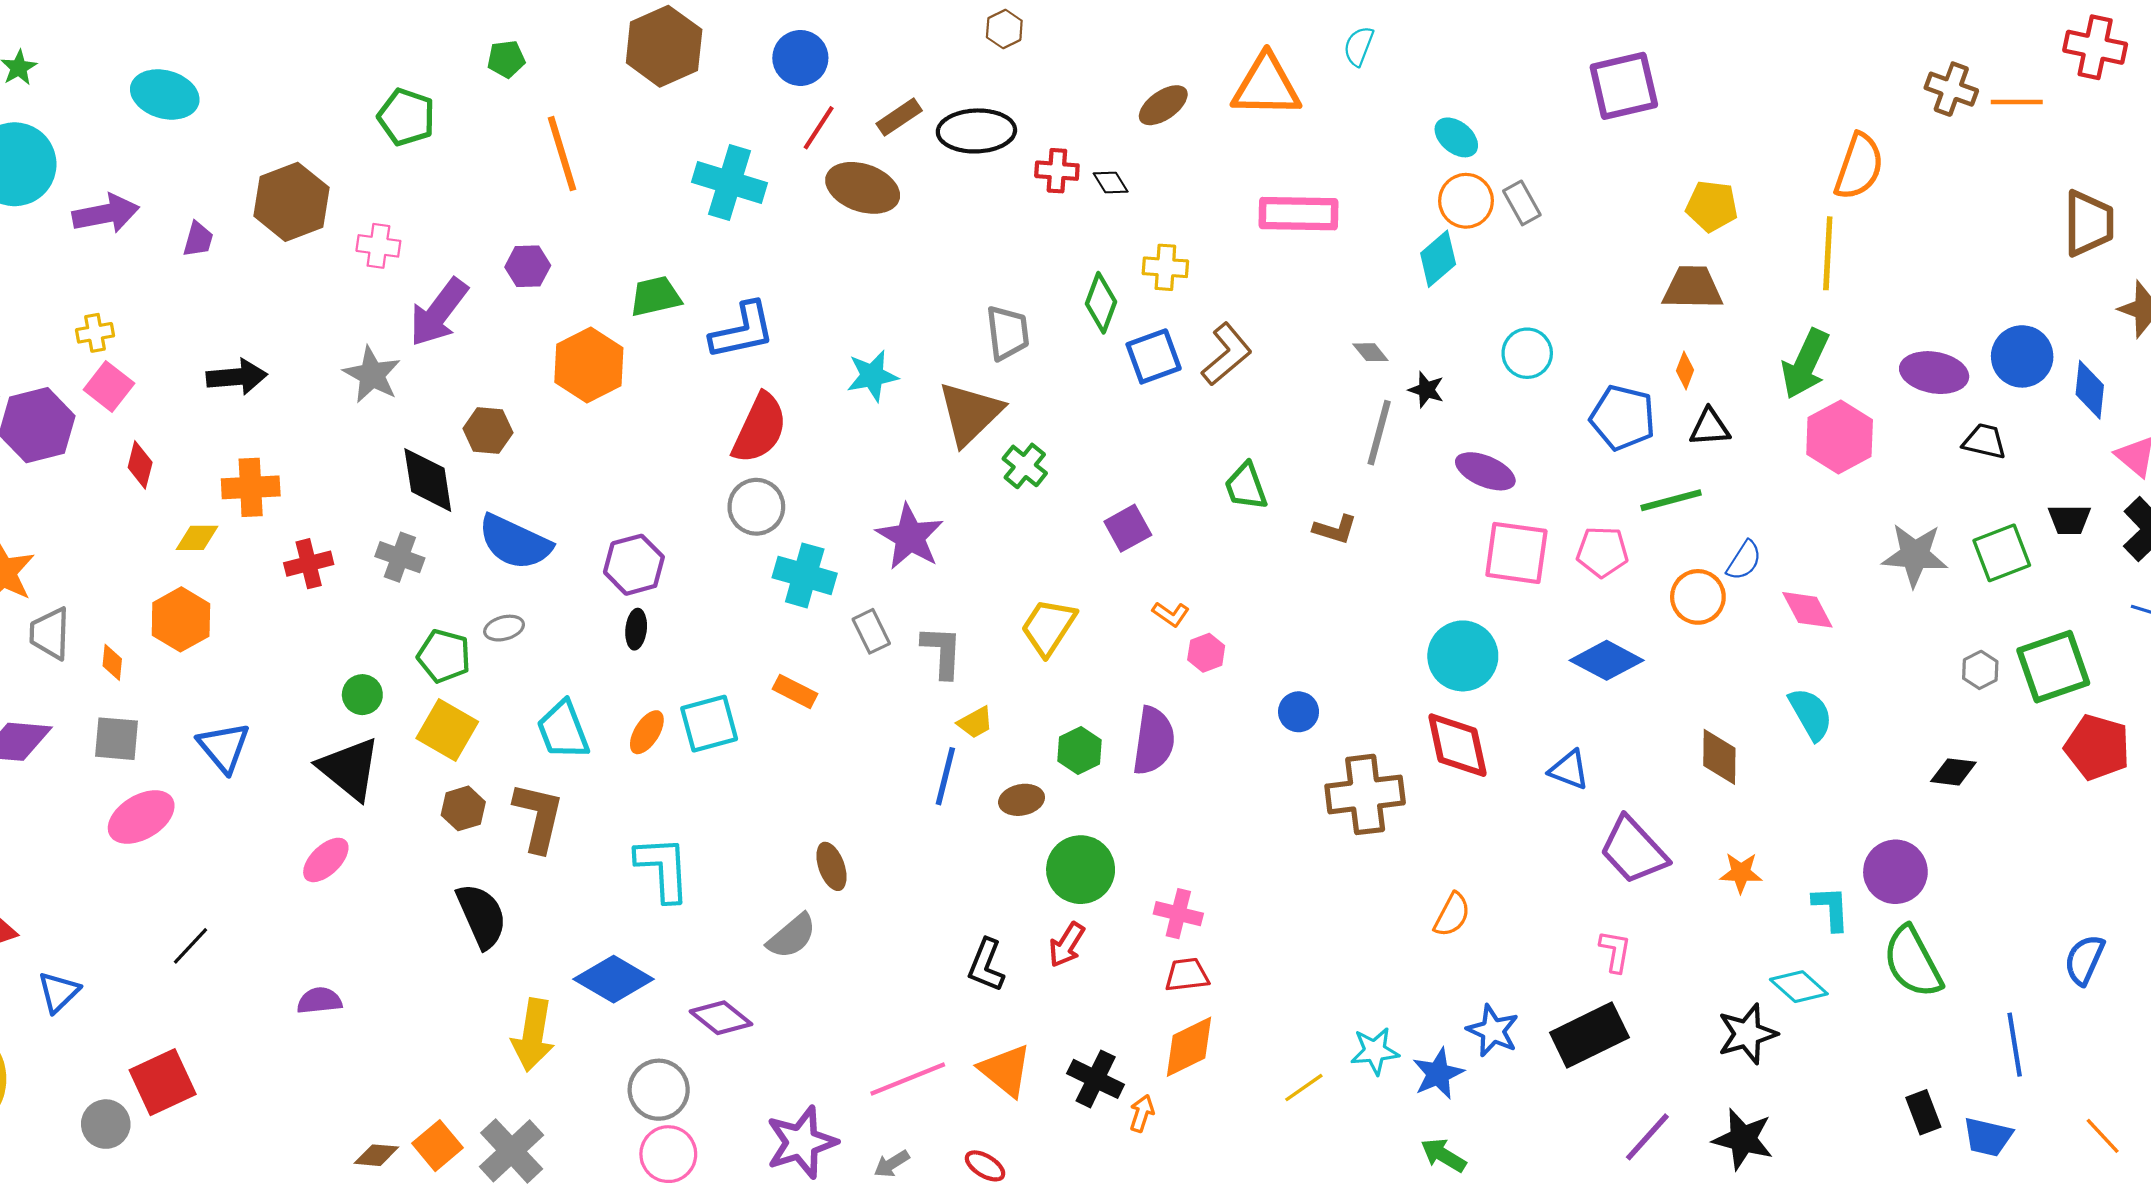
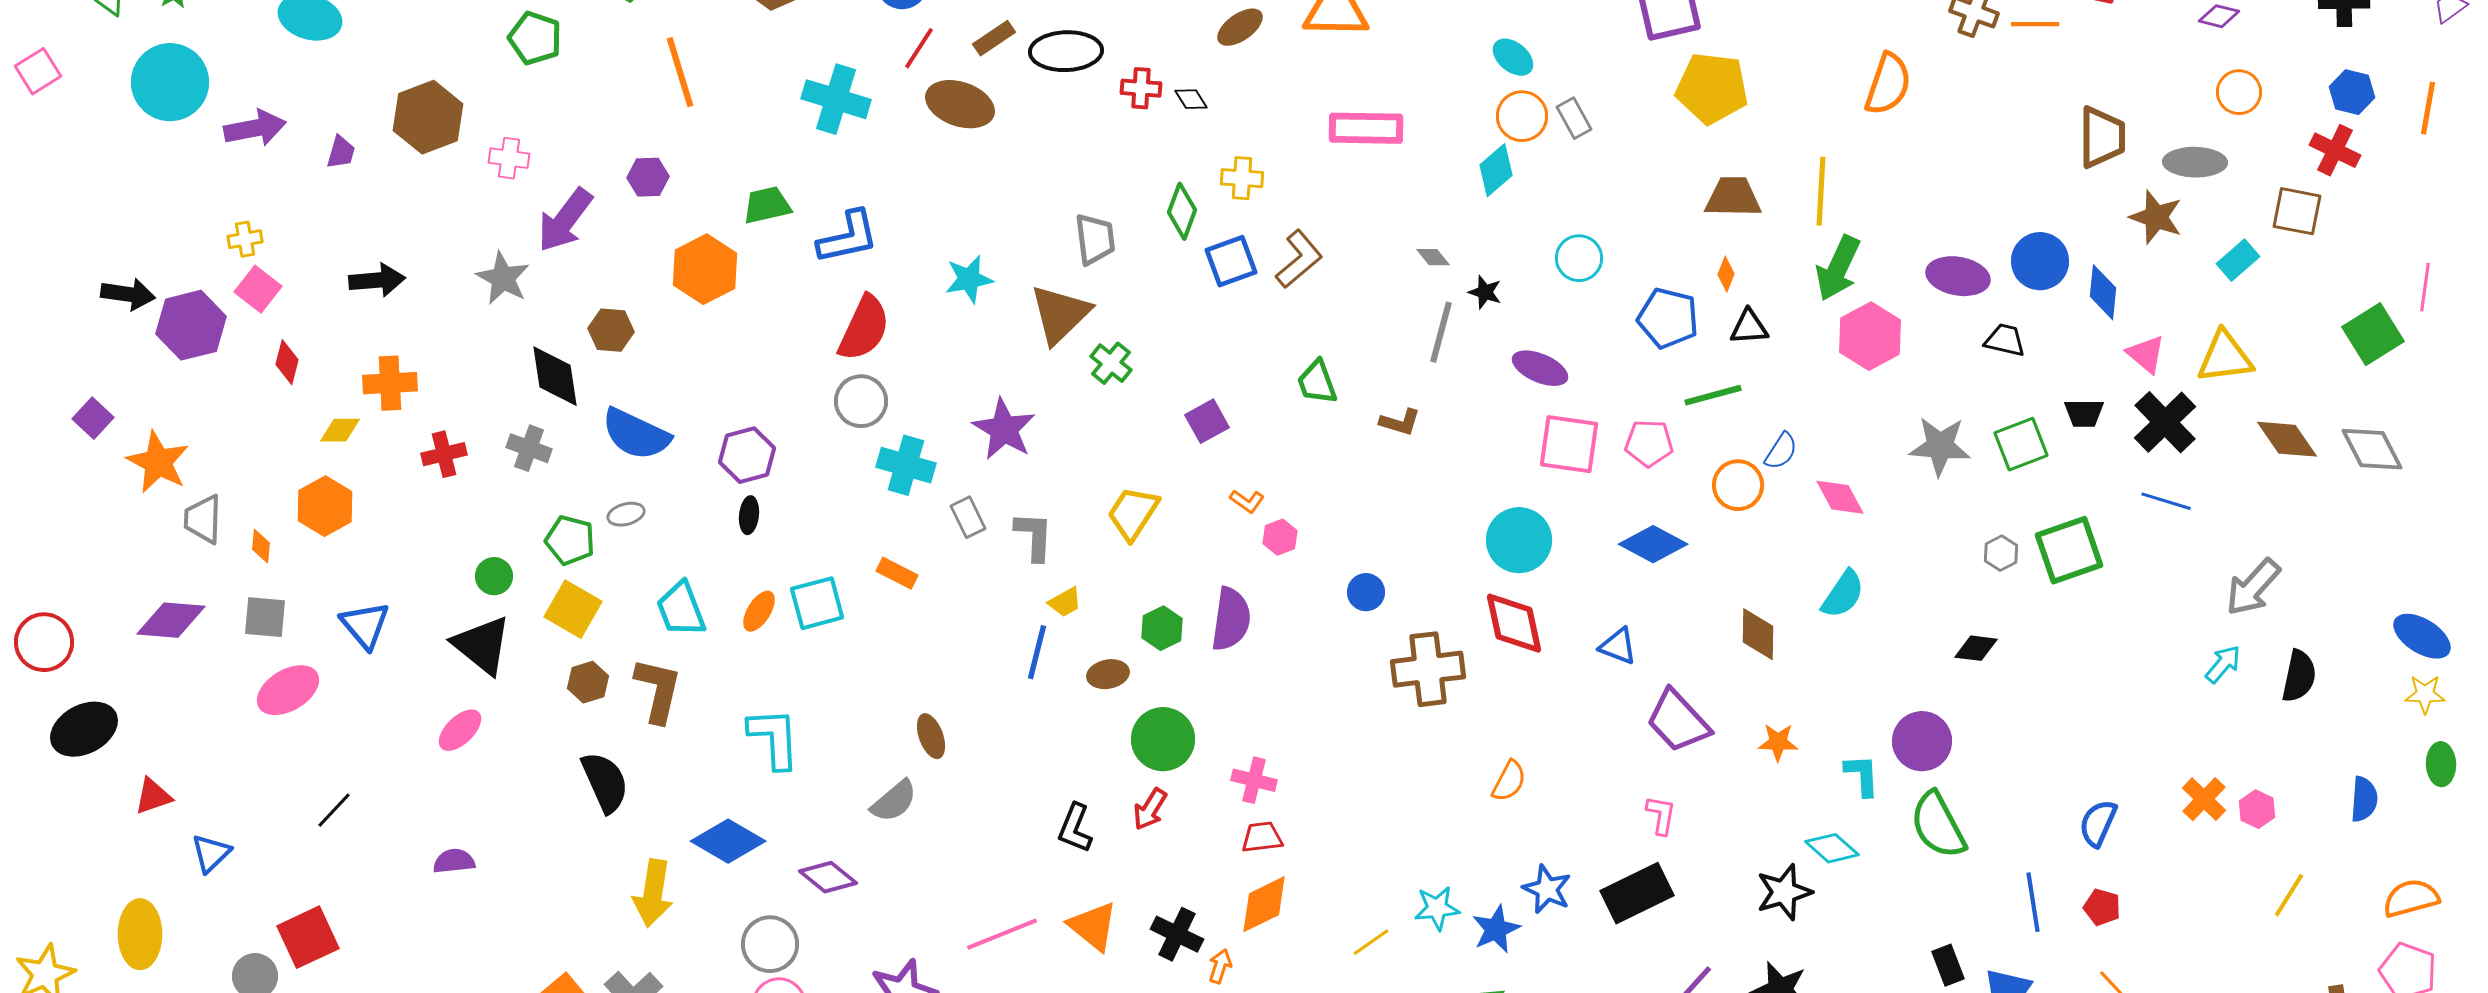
yellow pentagon: (1712, 206) -> (1712, 88), moved, size x1.5
yellow line: (1828, 253) -> (1821, 191), moved
cyan semicircle: (1811, 714) -> (1843, 594), turned 64
red pentagon: (2097, 747) -> (2102, 907), moved, size x0.6

